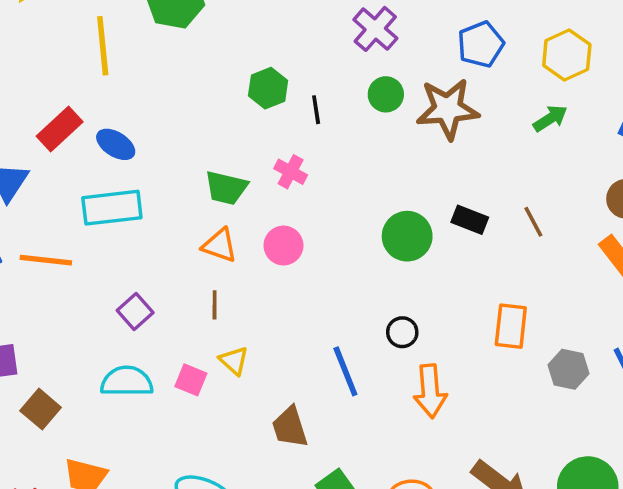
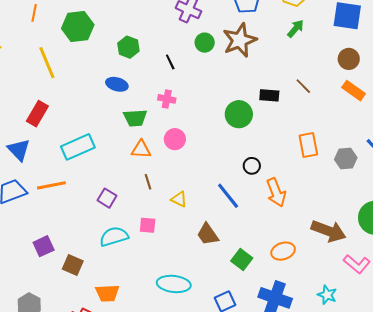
green hexagon: (268, 88) -> (128, 47), moved
blue ellipse: (116, 144) -> (117, 84), moved
yellow triangle: (234, 361) -> (179, 199), moved

